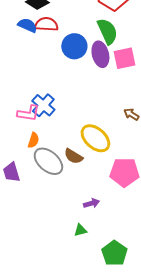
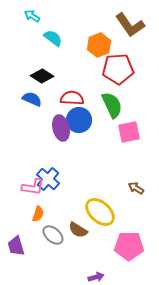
red semicircle: (46, 24) -> (72, 98), moved
purple ellipse: (100, 54) -> (61, 128), moved
gray ellipse: (48, 161) -> (53, 235), size x0.7

